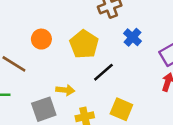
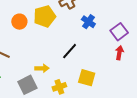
orange circle: (41, 39) -> (19, 22), moved
yellow pentagon: (84, 44) -> (45, 16), moved, turned 30

